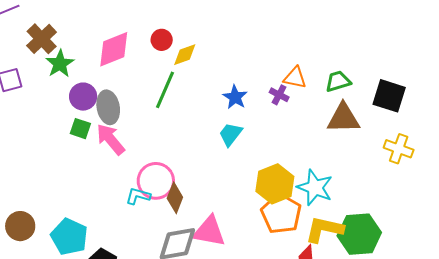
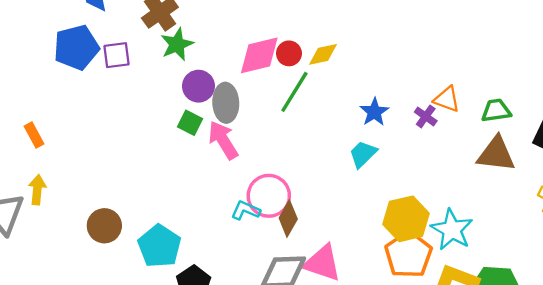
red circle: (162, 40) -> (289, 53), moved
pink diamond: (114, 49) -> (259, 55), moved

